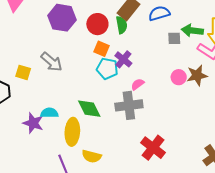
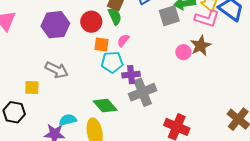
gray square: (174, 38) -> (169, 16), size x1.5
purple cross: (123, 59) -> (131, 75), moved, turned -30
pink semicircle: (138, 84) -> (123, 40), moved

